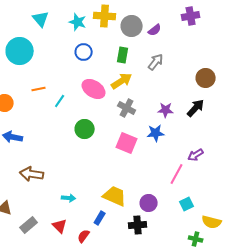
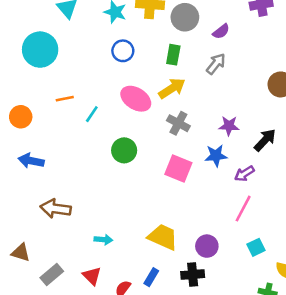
purple semicircle: (155, 30) -> (221, 31), moved
black arrow: (196, 108) -> (265, 140), moved
purple arrow: (196, 155) -> (244, 174), moved
blue rectangle: (100, 218) -> (151, 277), moved

